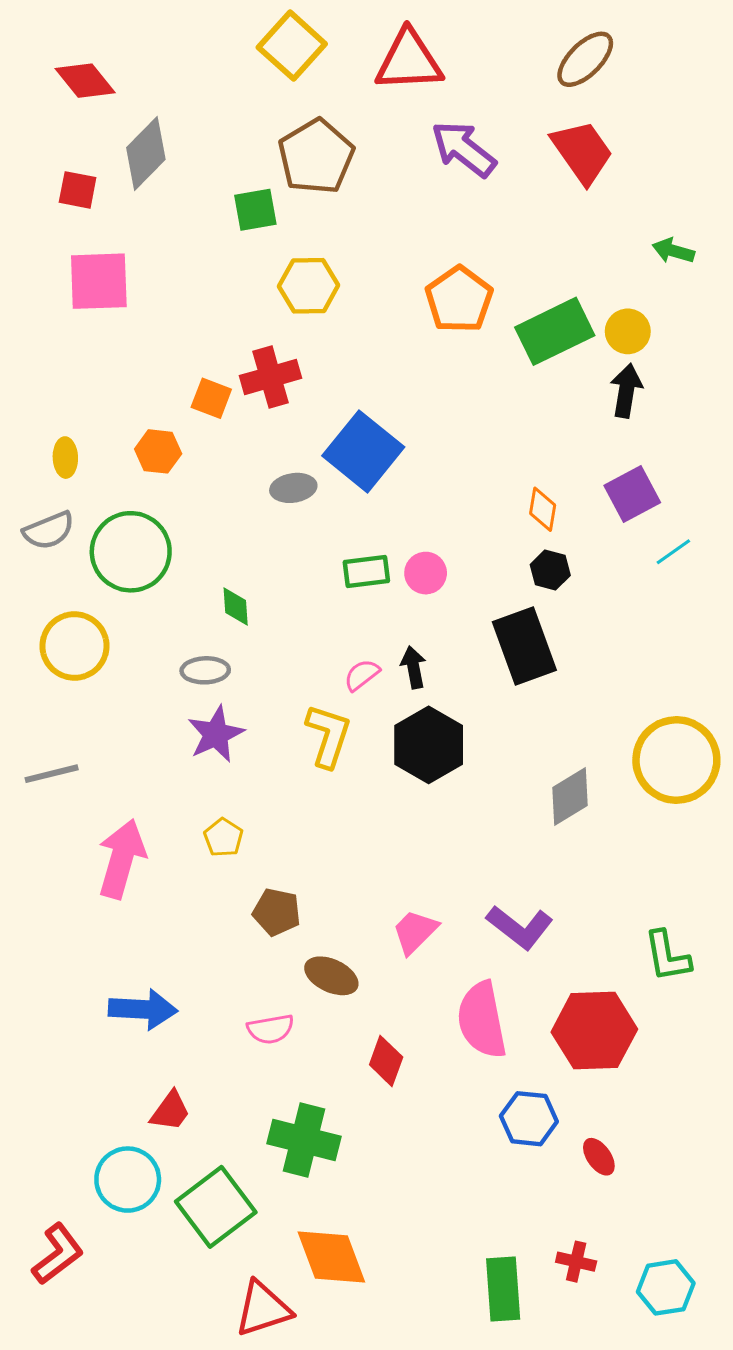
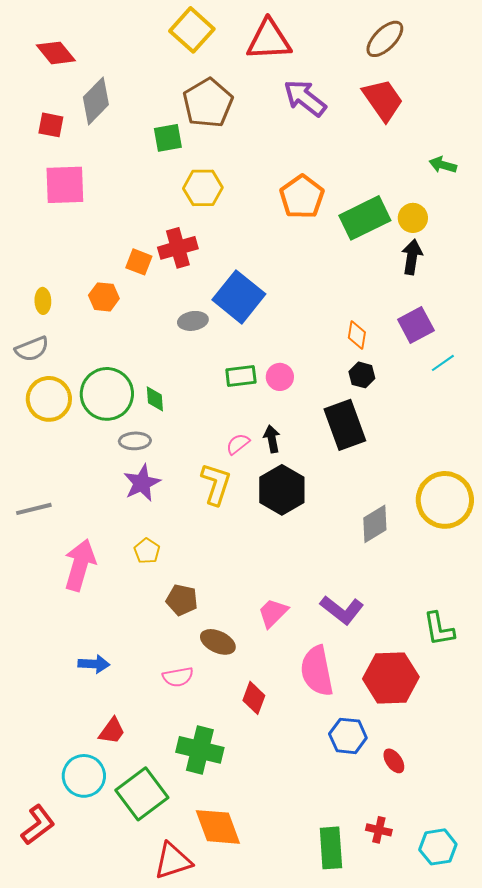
green circle: (131, 552) -> (107, 394), moved
yellow circle: (74, 646) -> (49, 399), moved
blue arrow: (143, 1009) -> (94, 664), size x0.7

